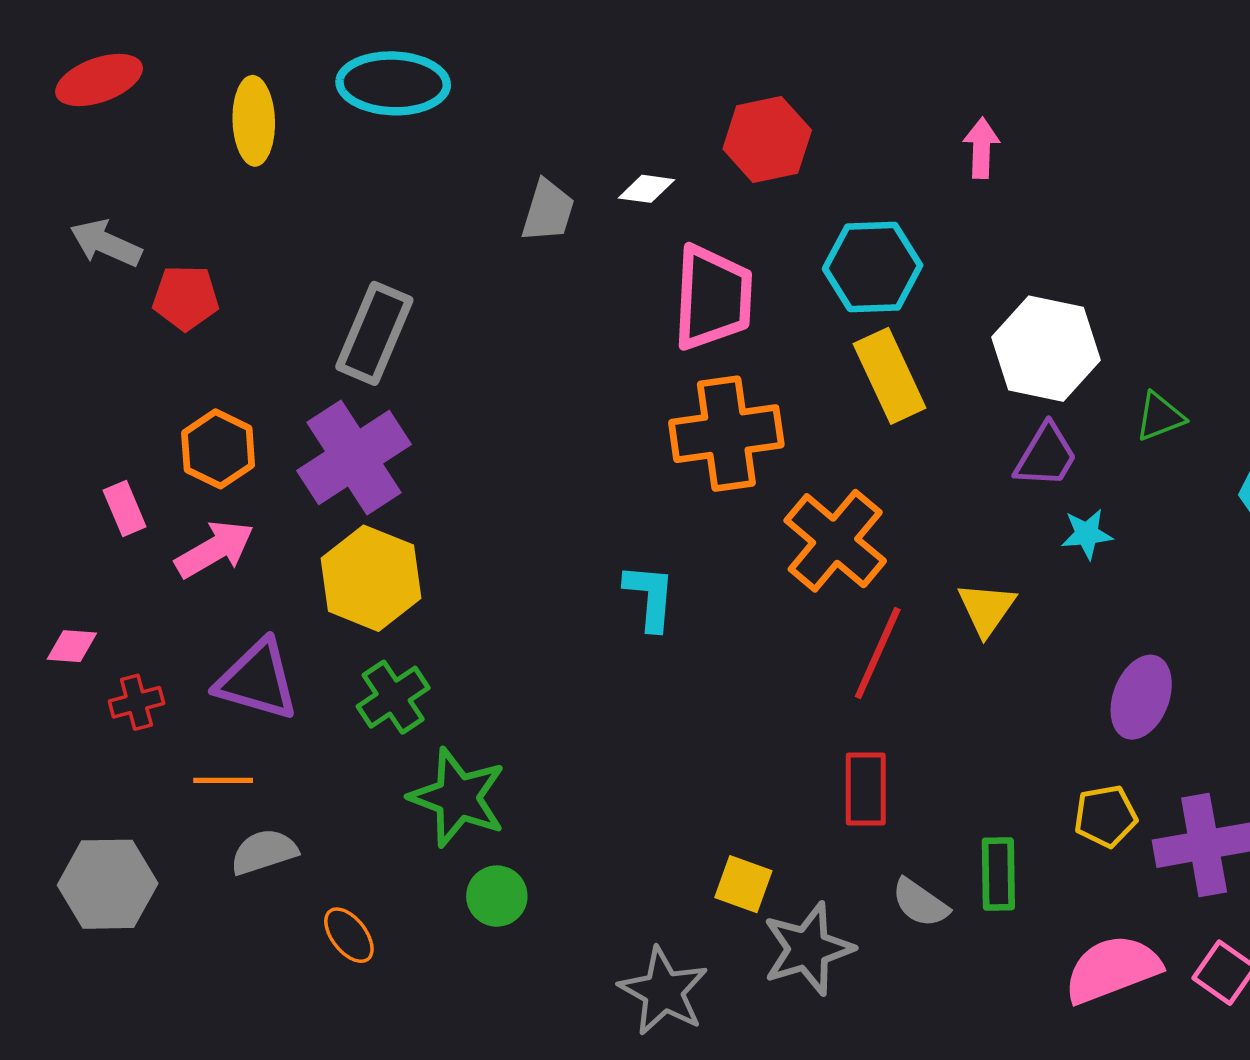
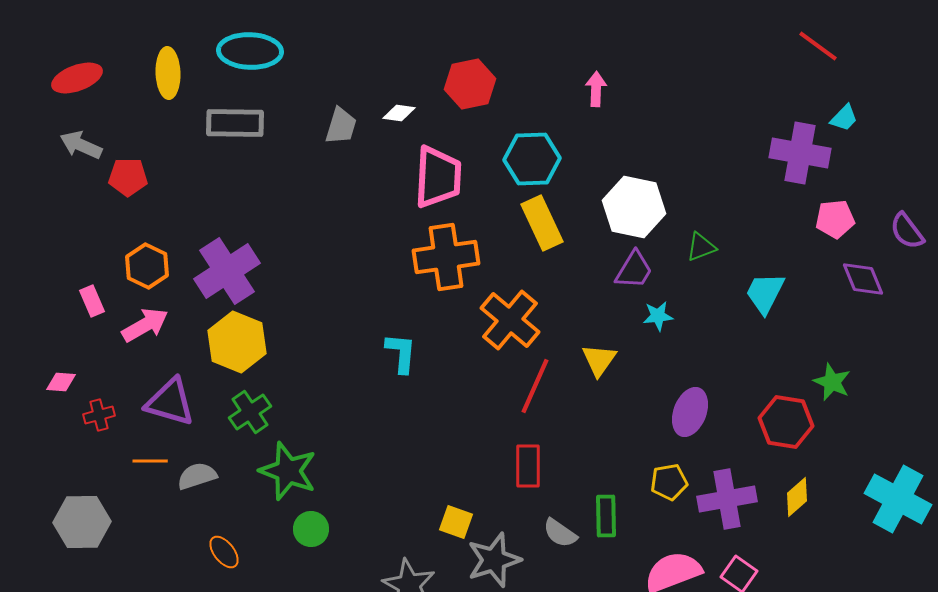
red ellipse: (99, 80) -> (77, 78), moved
gray rectangle: (374, 333) -> (235, 123), moved, turned 68
gray semicircle: (264, 852) -> (197, 476), moved

